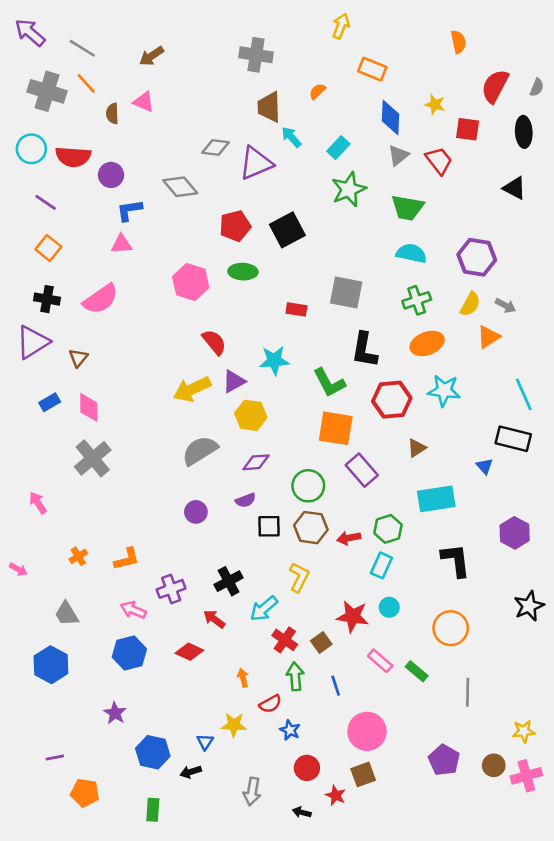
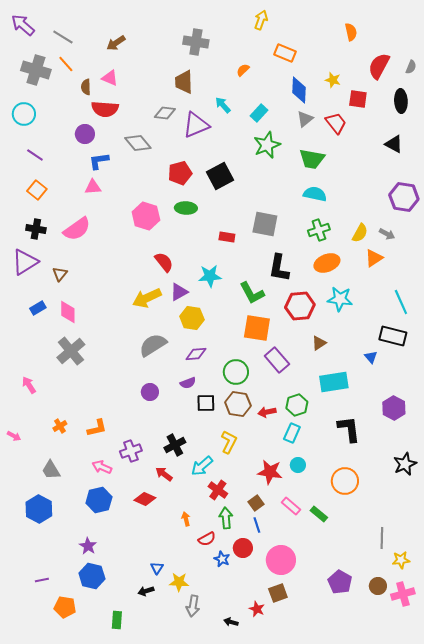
brown trapezoid: (269, 107) -> (184, 82), moved
red semicircle: (73, 157) -> (105, 109), moved
purple hexagon: (477, 257) -> (404, 197), moved
brown square: (321, 643) -> (256, 503), moved
gray line: (468, 692) -> (382, 538), moved
yellow star: (234, 725) -> (179, 582), moved
blue hexagon: (153, 752) -> (92, 576), moved
red circle: (307, 768) -> (243, 548), moved

